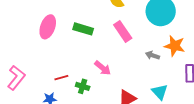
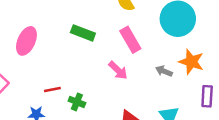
pink ellipse: (48, 27) -> (26, 41), moved
pink arrow: (103, 68) -> (118, 70), moved

